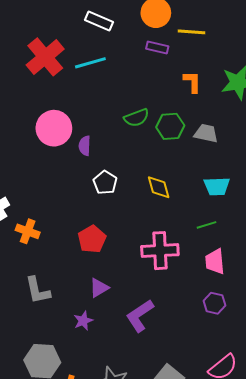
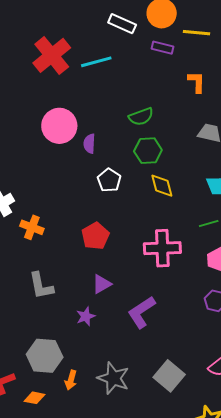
white rectangle: (99, 21) -> (122, 24), moved
green hexagon: (170, 126) -> (148, 151), moved

